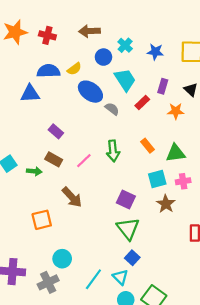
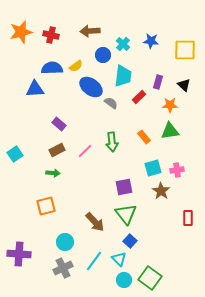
blue star: (155, 52) -> (151, 41), moved
cyan trapezoid: (125, 80) -> (123, 76), turned 40
green triangle: (176, 153) -> (170, 131), moved
brown rectangle: (54, 159) -> (57, 150), turned -56
green arrow: (34, 171) -> (53, 173), moved
brown arrow: (72, 197) -> (95, 222), moved
purple square: (126, 199) -> (124, 187), turned -36
gray cross: (48, 282) -> (63, 268), moved

